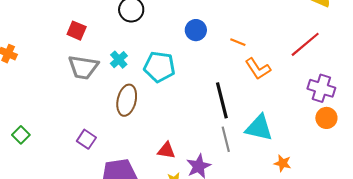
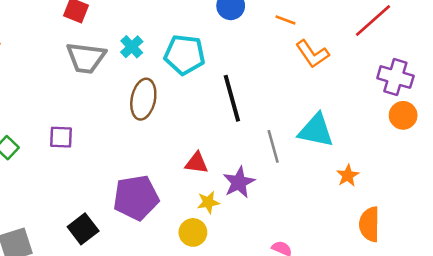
black line: (222, 100) -> (232, 98), moved
purple square: (86, 139) -> (61, 137), moved, turned -30
orange star: (283, 163) -> (348, 176), turned 30

